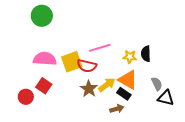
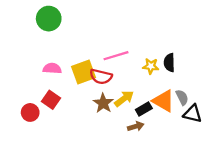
pink semicircle: (45, 59) -> (52, 68), size x0.7
orange triangle: (128, 80) -> (164, 101), moved
black rectangle: (124, 94) -> (144, 109), turned -64

